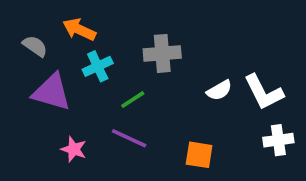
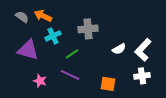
gray semicircle: (35, 46) -> (22, 17), moved
white L-shape: (264, 92) -> (143, 50), turned 70
white cross: (278, 140) -> (142, 76), moved

